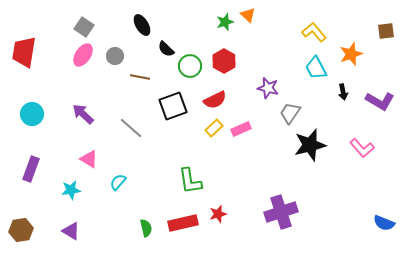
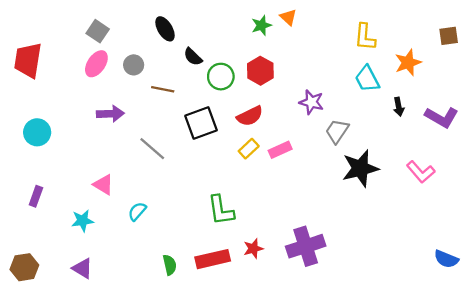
yellow L-shape: (314, 32) -> (365, 37), turned -135
purple arrow: (83, 114) -> (110, 114), moved, turned 135
purple rectangle: (31, 169) -> (36, 196), size x0.7
purple cross: (281, 212) -> (306, 246), moved

